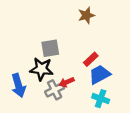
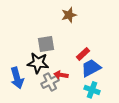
brown star: (86, 15) -> (69, 15), moved
red arrow: (67, 82) -> (61, 75), turned 32

